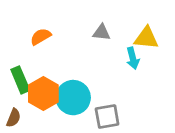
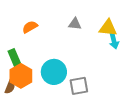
cyan arrow: (133, 58) -> (114, 41), moved
orange hexagon: (43, 93) -> (21, 76), moved

